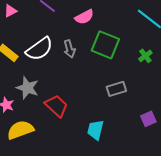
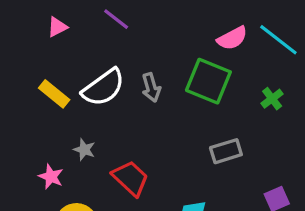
pink semicircle: (84, 17) -> (232, 38), moved
gray star: (27, 88) -> (84, 150), size x0.6

